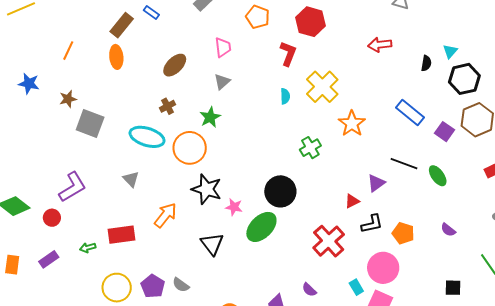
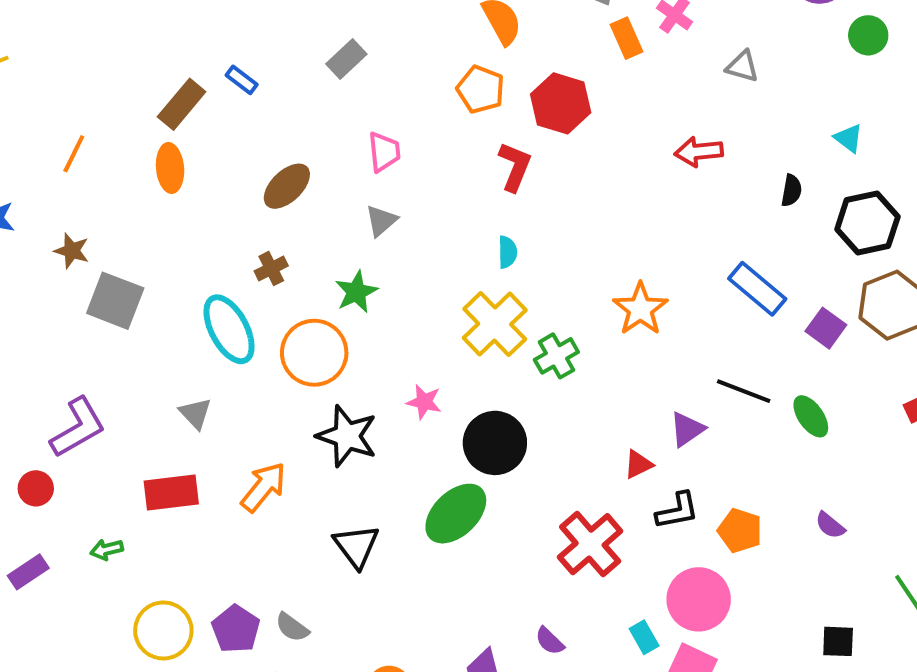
orange pentagon: (258, 17) -> (481, 90), moved
cyan triangle: (450, 51) -> (849, 138), moved, turned -35
yellow cross: (322, 87) -> (495, 324), moved
brown star: (68, 99) -> (72, 251), turned 30
cyan ellipse: (147, 137) -> (229, 329), turned 44
pink star: (234, 207) -> (424, 402), moved
red rectangle: (121, 235) -> (171, 493), moved

